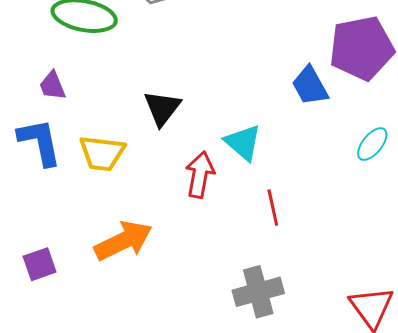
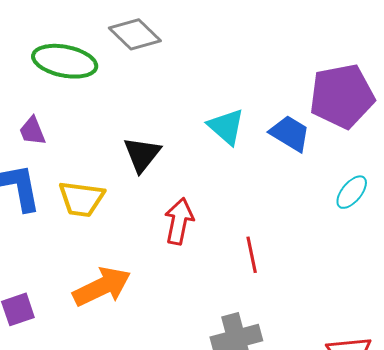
blue trapezoid: (310, 86) -> (290, 133), turned 150
cyan triangle: (243, 142) -> (226, 127), moved

